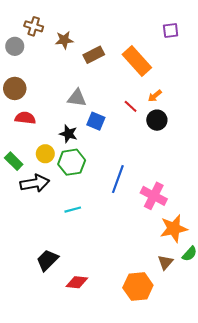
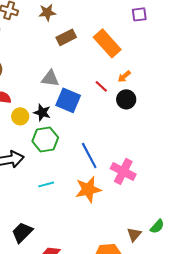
brown star: (64, 40) -> (47, 12), moved
blue square: (96, 121) -> (68, 100), size x1.4
yellow circle: (45, 154) -> (20, 116), moved
blue line: (118, 179) -> (89, 155), turned -48
orange star: (174, 229) -> (88, 189), moved

